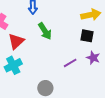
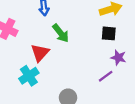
red triangle: (16, 41) -> (40, 53), moved
purple line: (70, 63) -> (106, 76), moved

